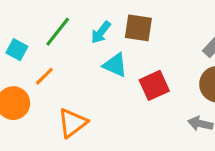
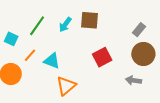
cyan triangle: (115, 65) -> (52, 61), moved
orange triangle: (72, 123) -> (66, 86), moved

